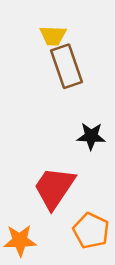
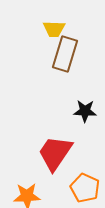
brown rectangle: (67, 66) -> (65, 54), turned 36

